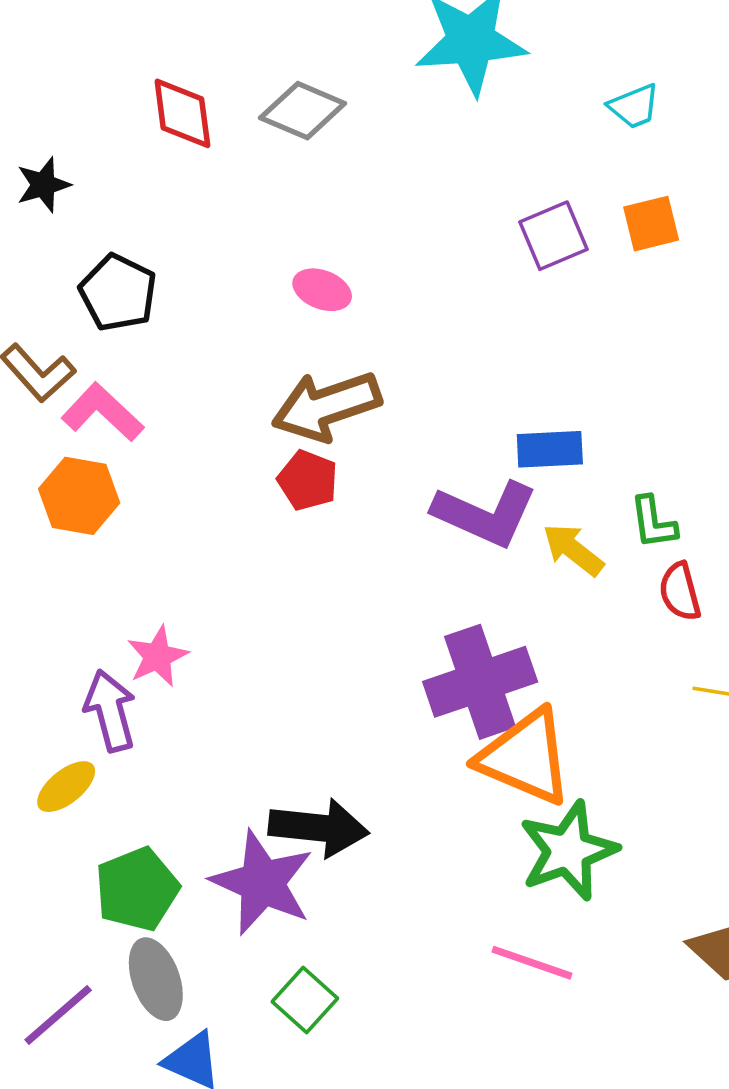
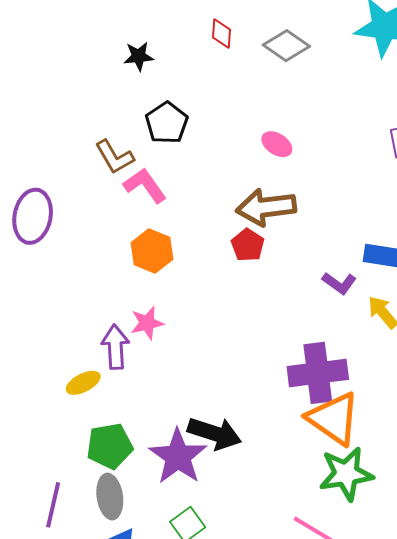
red diamond: (182, 113) -> (221, 33), size x0.7
orange hexagon: (79, 496) -> (152, 251), moved
purple L-shape: (485, 514) -> (339, 283), size x0.6
purple line: (58, 1015) -> (53, 505), turned -48

